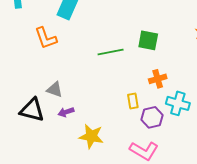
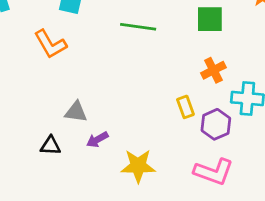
green square: (148, 40) -> (210, 19), moved
green line: (111, 52) -> (138, 27), moved, turned 30
black triangle: (32, 110) -> (50, 146), size x0.6

